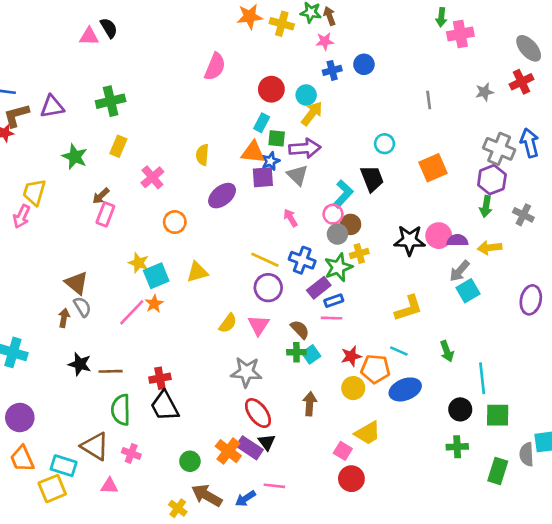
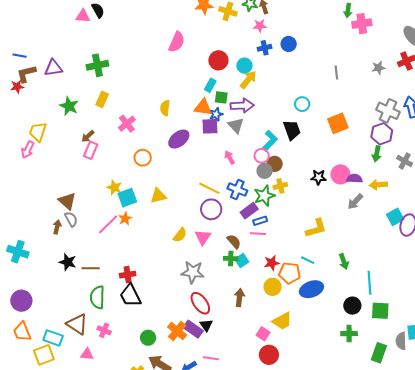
black star: (410, 240) -> (318, 177), size x0.7
cyan square: (468, 291) -> (395, 217), moved

